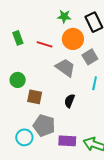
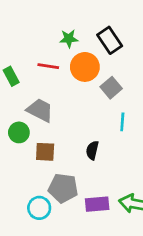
red line: (45, 44) -> (48, 66), moved
gray trapezoid: (65, 68) -> (40, 110), moved

